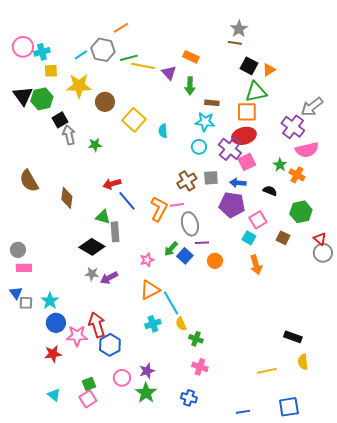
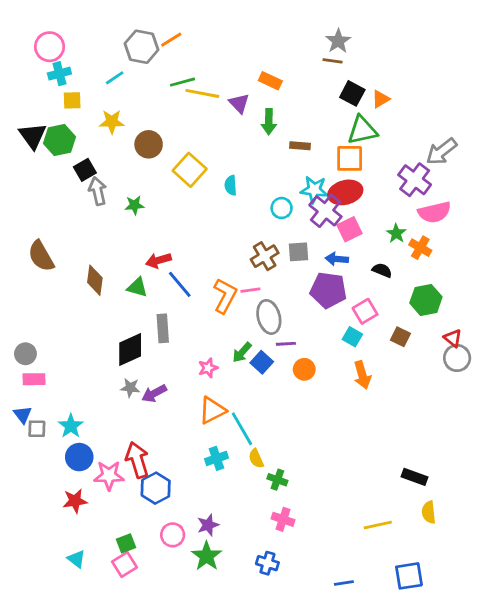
pink circle: (23, 47) -> (50, 47), moved
gray hexagon: (103, 50) -> (142, 47), moved
yellow star: (79, 86) -> (112, 122), size x0.7
cyan star: (205, 122) -> (314, 190), moved
green triangle: (103, 217) -> (137, 287), moved
black diamond: (92, 247) -> (130, 350), turned -55

